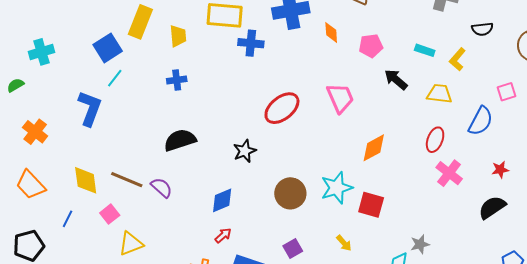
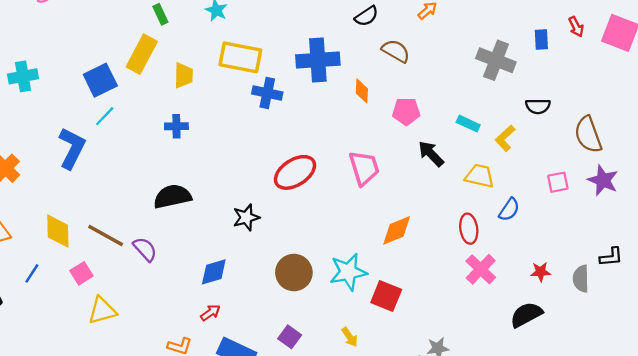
blue semicircle: (481, 121) -> (509, 210), moved, size x0.7
red ellipse: (435, 140) -> (469, 229), turned -35
purple square: (293, 248) -> (290, 337), turned -30

